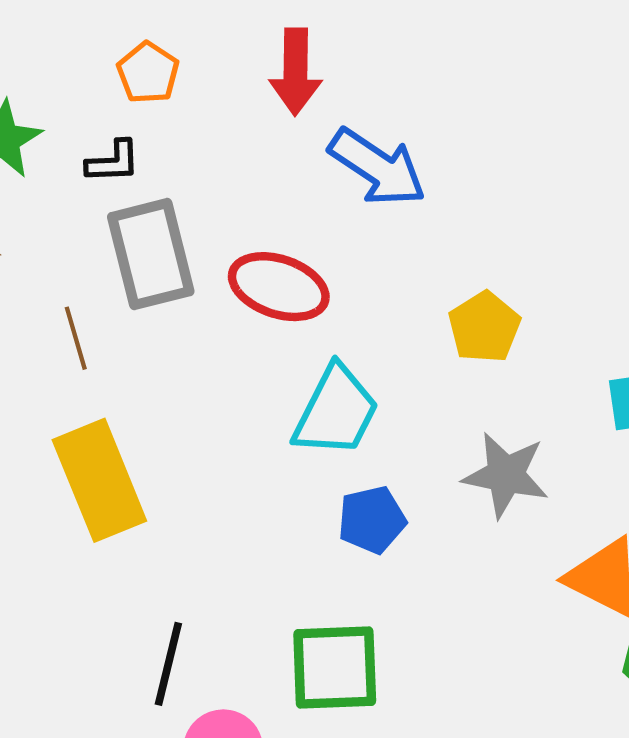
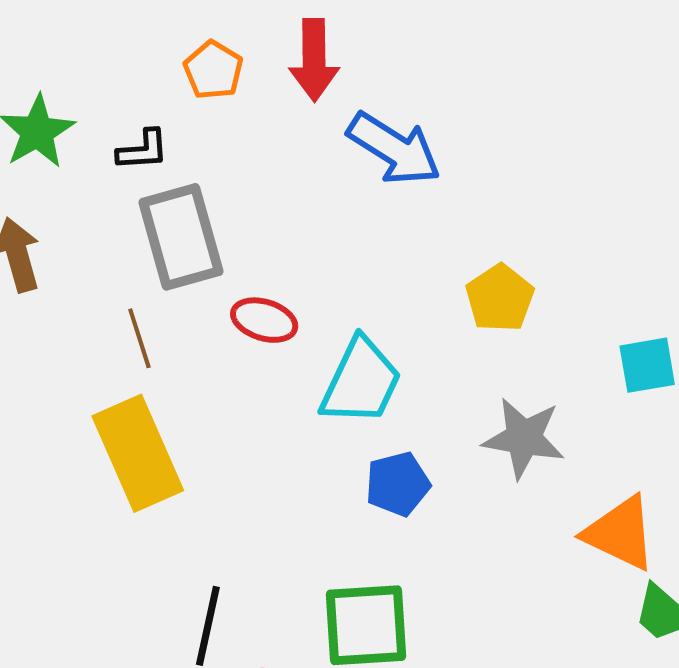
orange pentagon: (148, 73) -> (213, 70), moved
red ellipse: (279, 287) -> (264, 320), moved, size x0.7
brown line: (76, 338) -> (139, 338), moved

